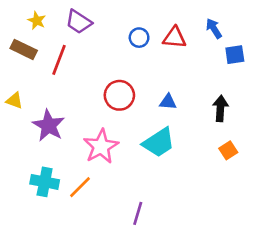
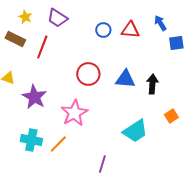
blue triangle: (168, 102) -> (125, 79), size x1.5
black arrow: (220, 108) -> (152, 84), moved
cyan trapezoid: (159, 143) -> (135, 131), moved

